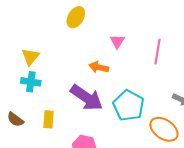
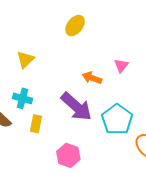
pink triangle: (117, 41) -> (121, 65), moved
cyan cross: (31, 82) -> (23, 98), moved

